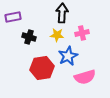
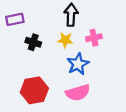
red hexagon: (42, 68) -> (34, 90), moved
pink semicircle: (85, 77) -> (78, 93), moved

